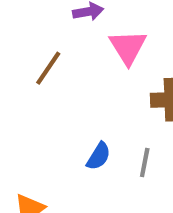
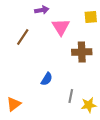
gray line: (145, 162) -> (71, 96), moved

